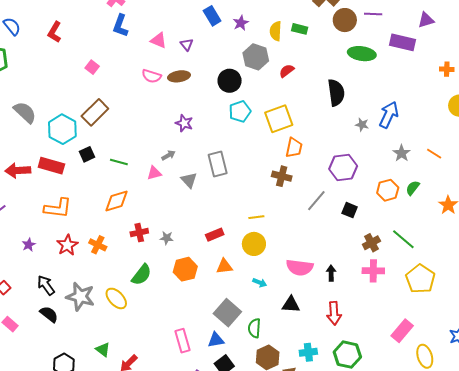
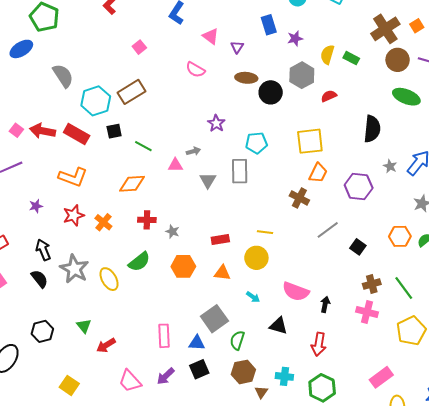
brown ellipse: (179, 76) -> (246, 78), moved
cyan pentagon: (240, 111) -> (256, 143), moved
purple hexagon: (343, 167) -> (359, 186), moved

